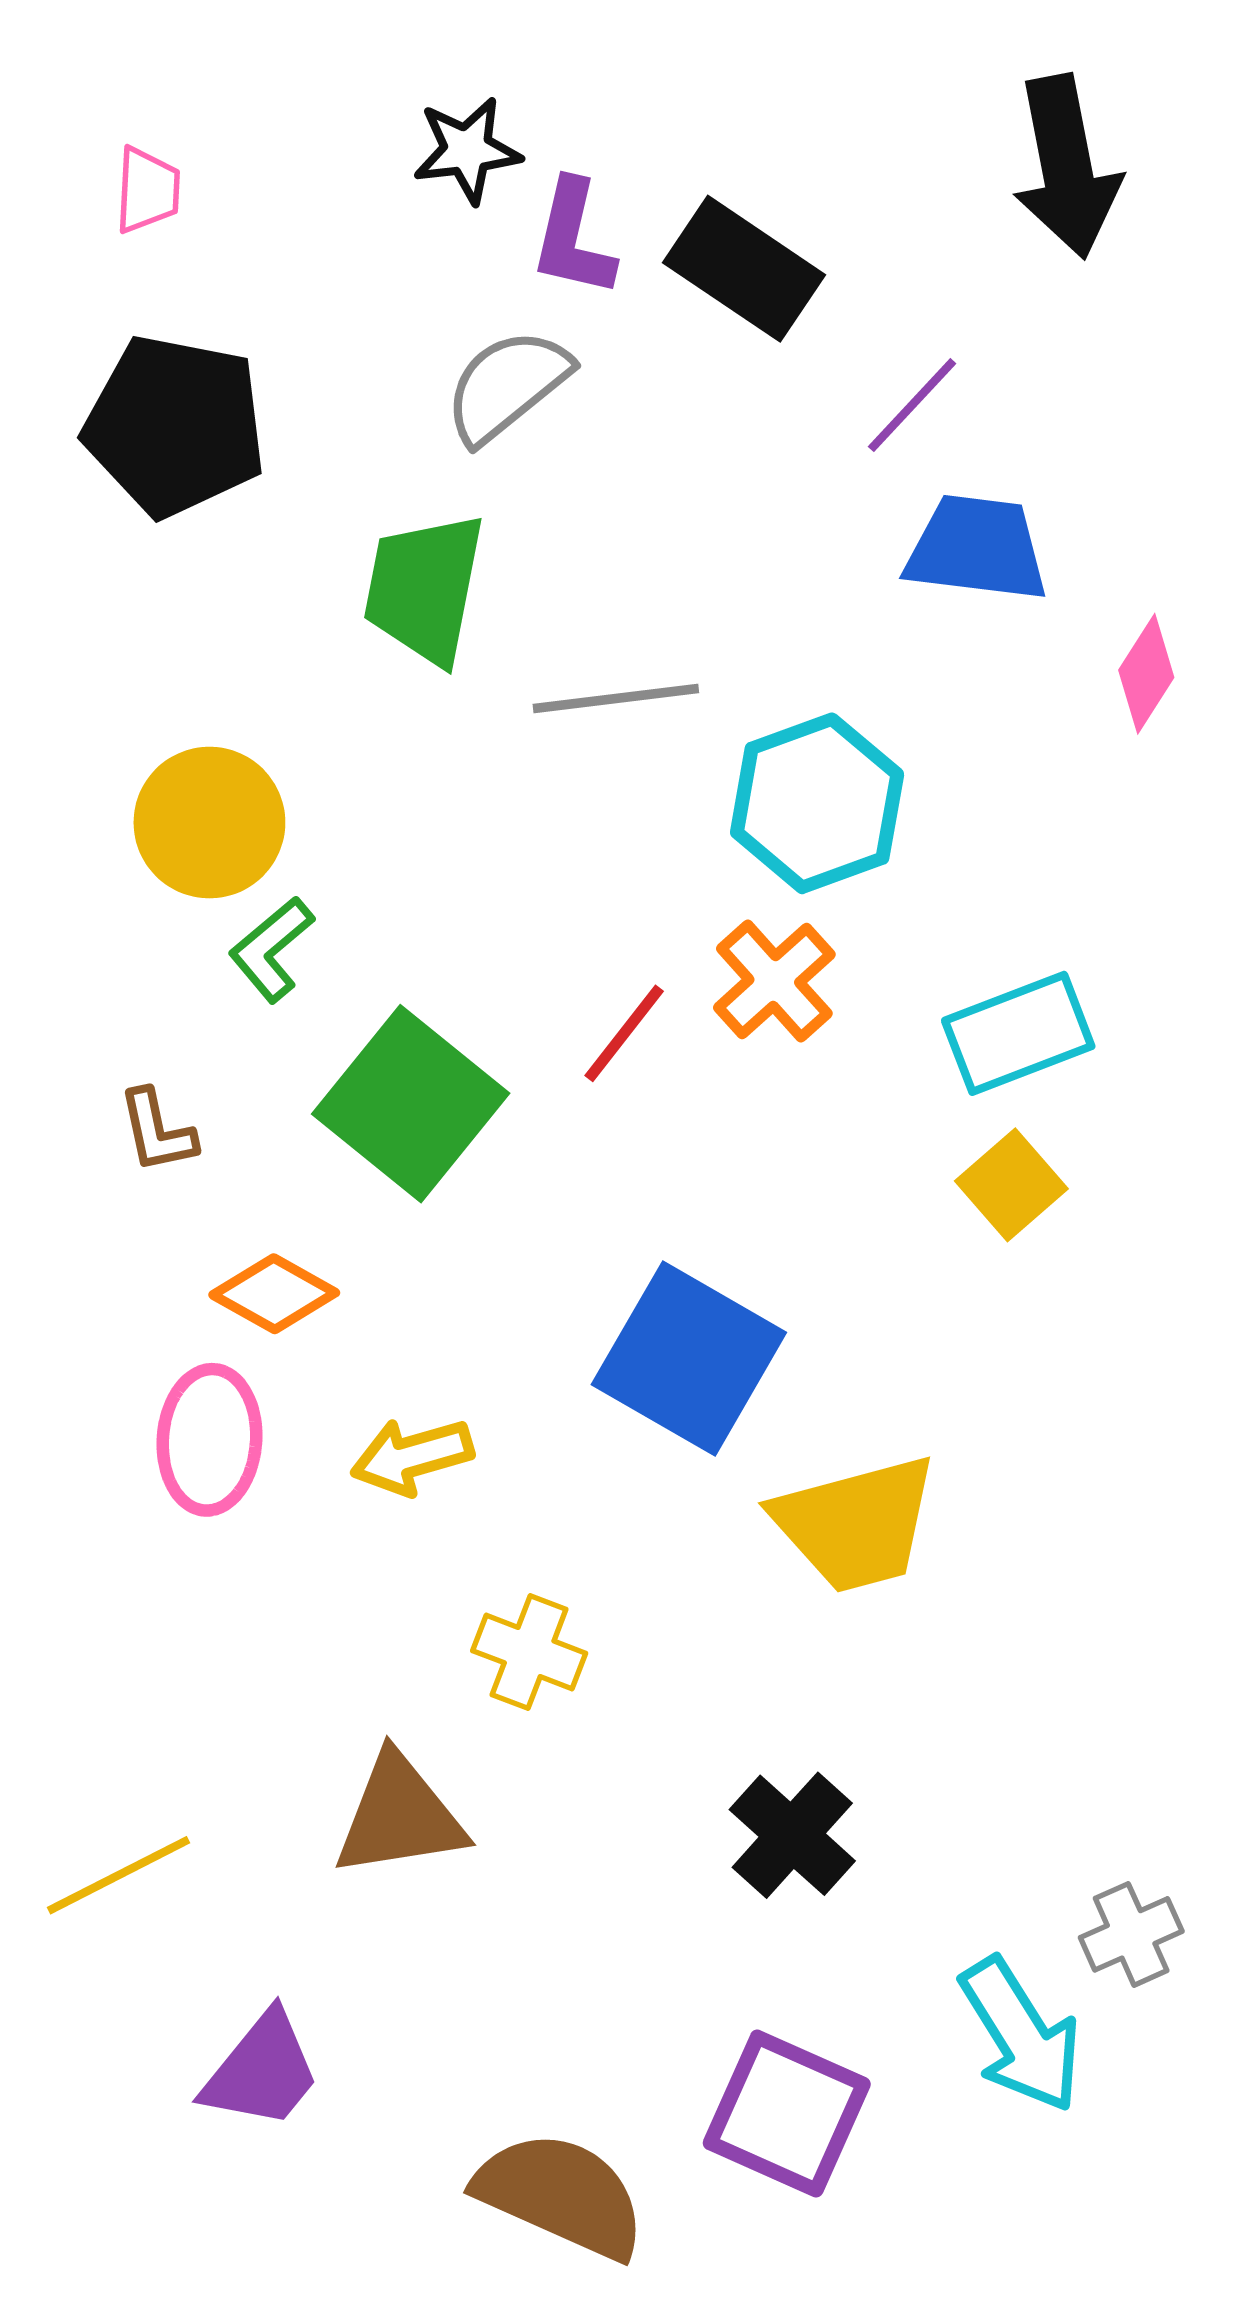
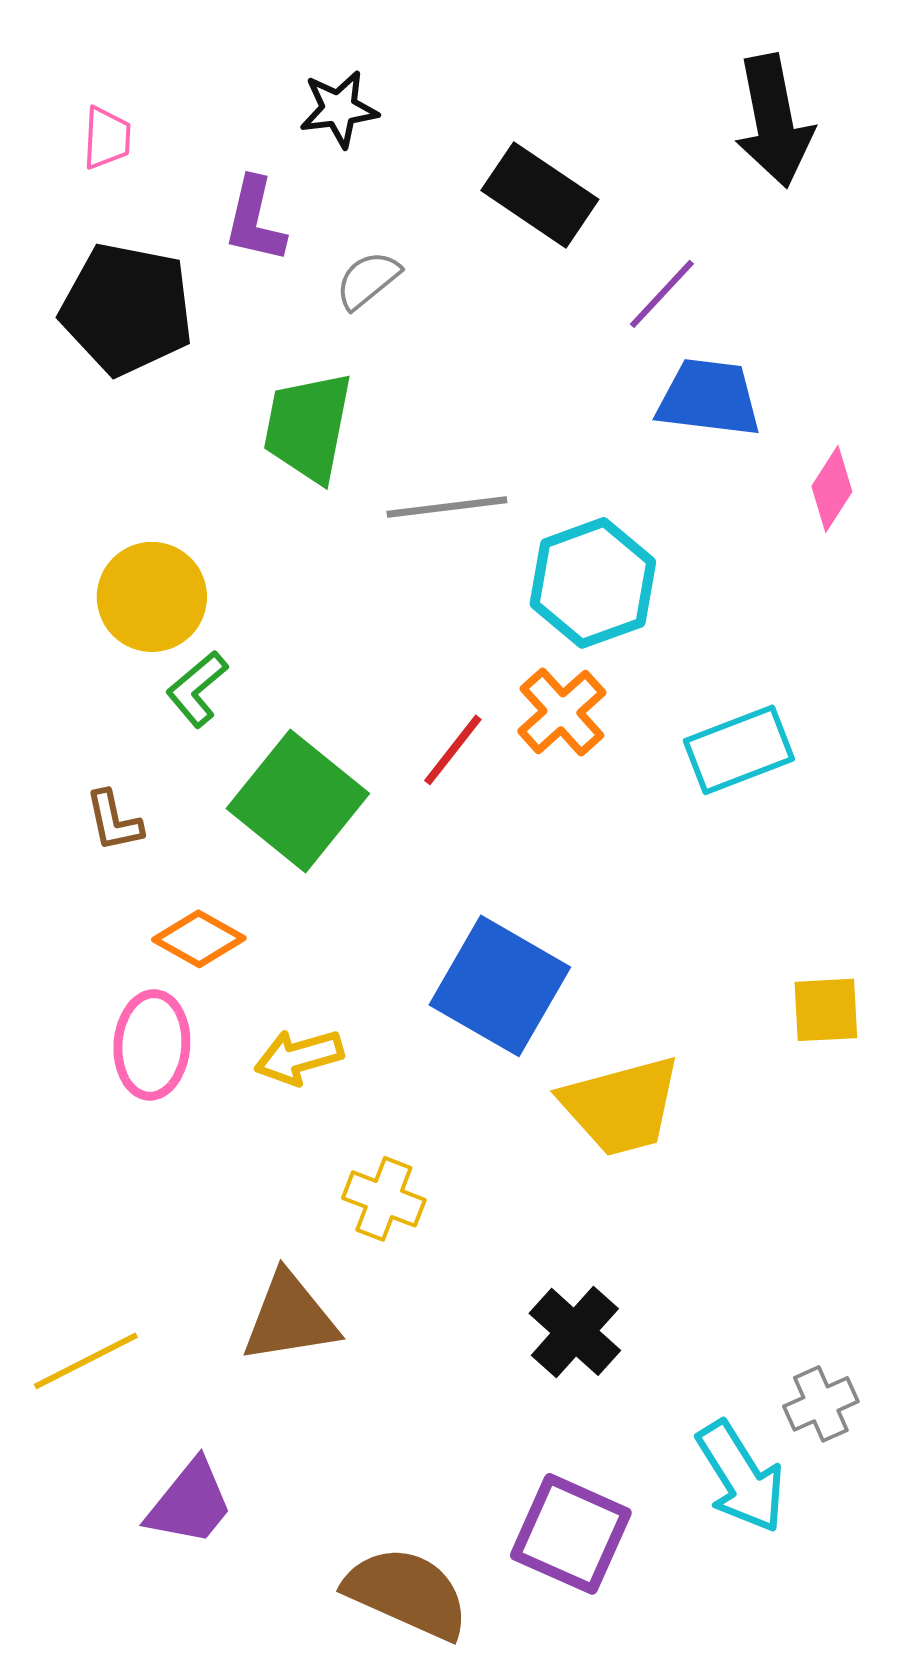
purple L-shape: (573, 238) -> (255, 220), moved
gray semicircle: (507, 386) -> (368, 280), size x0.7
yellow square: (1011, 1185) -> (826, 1010), moved, turned 38

